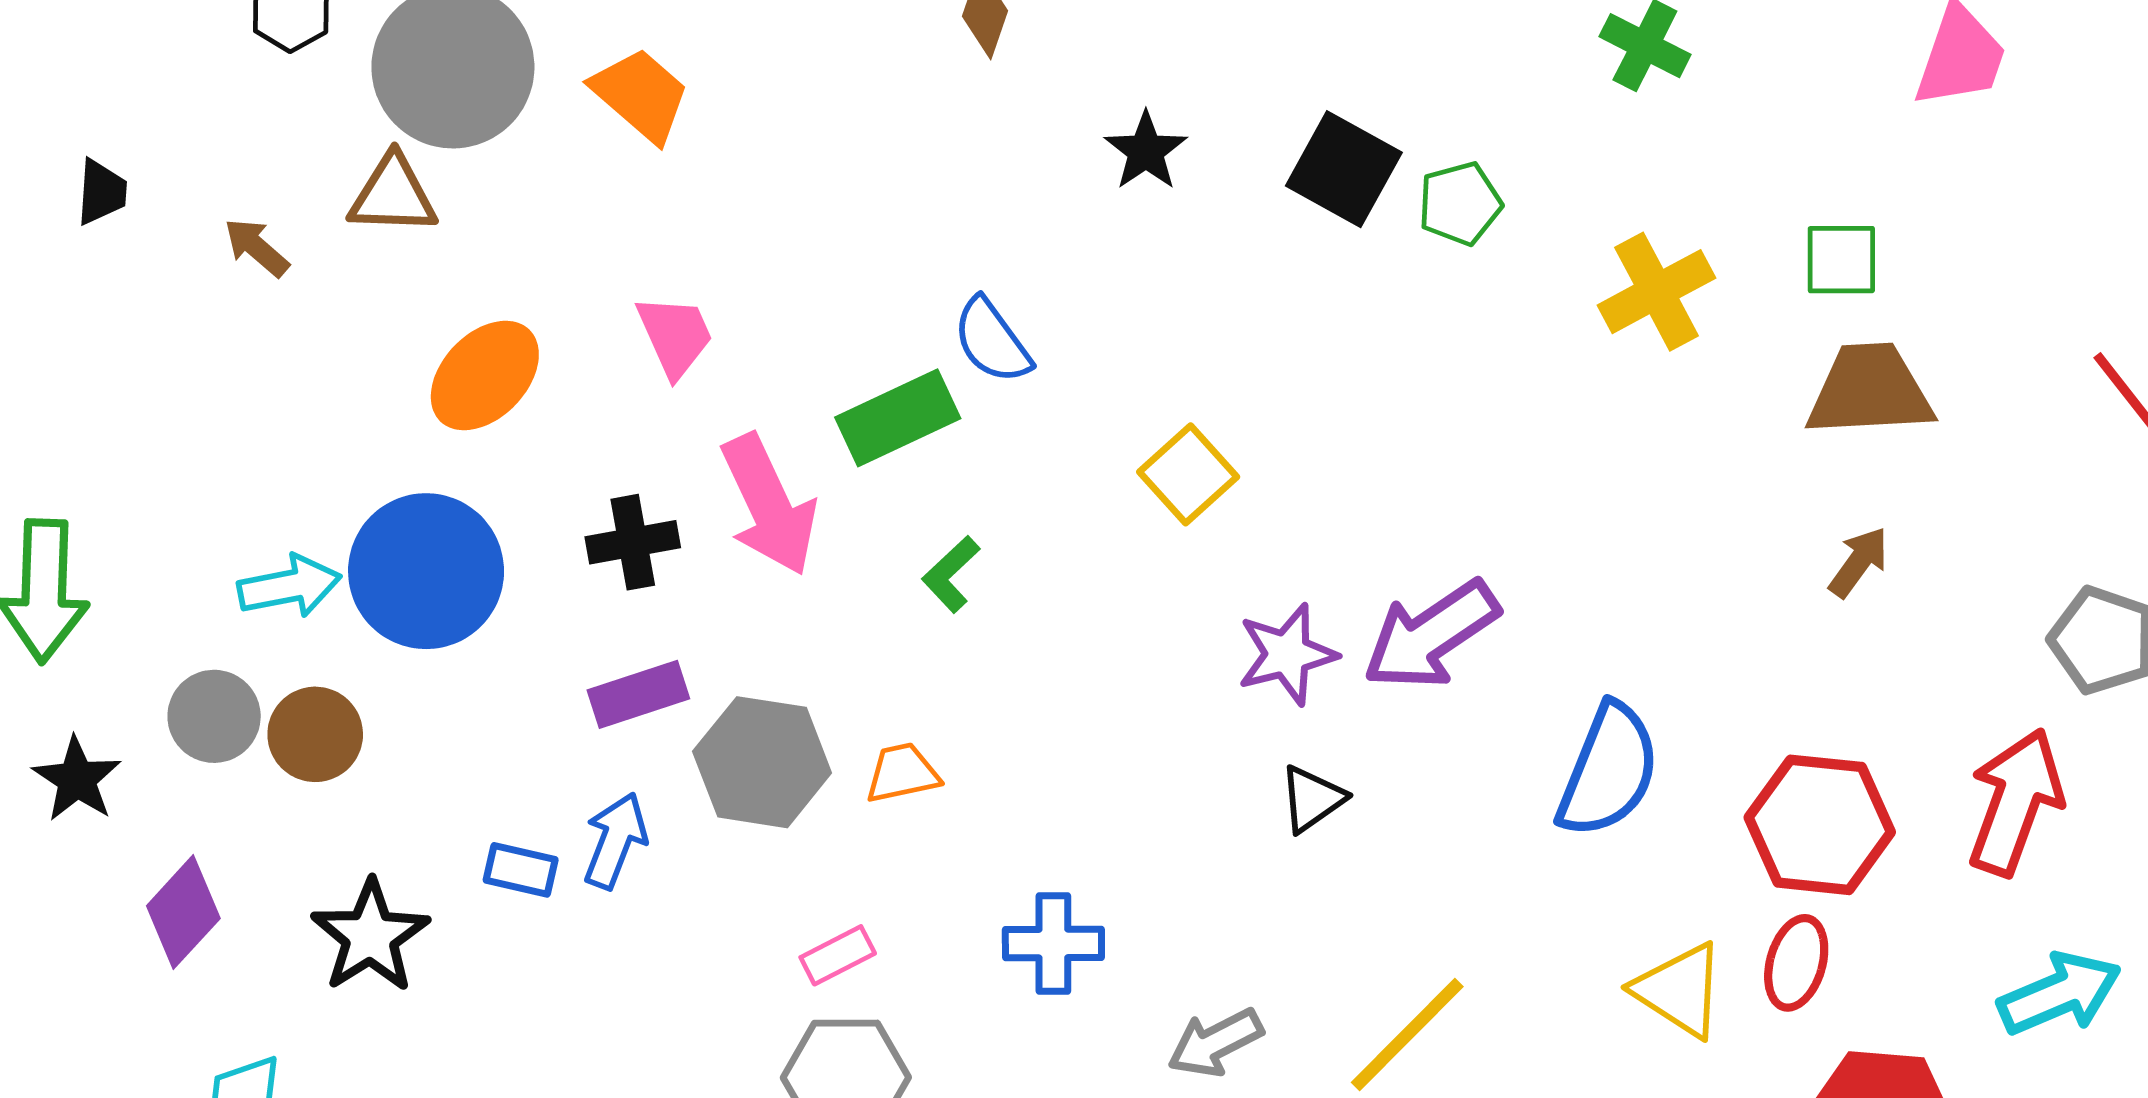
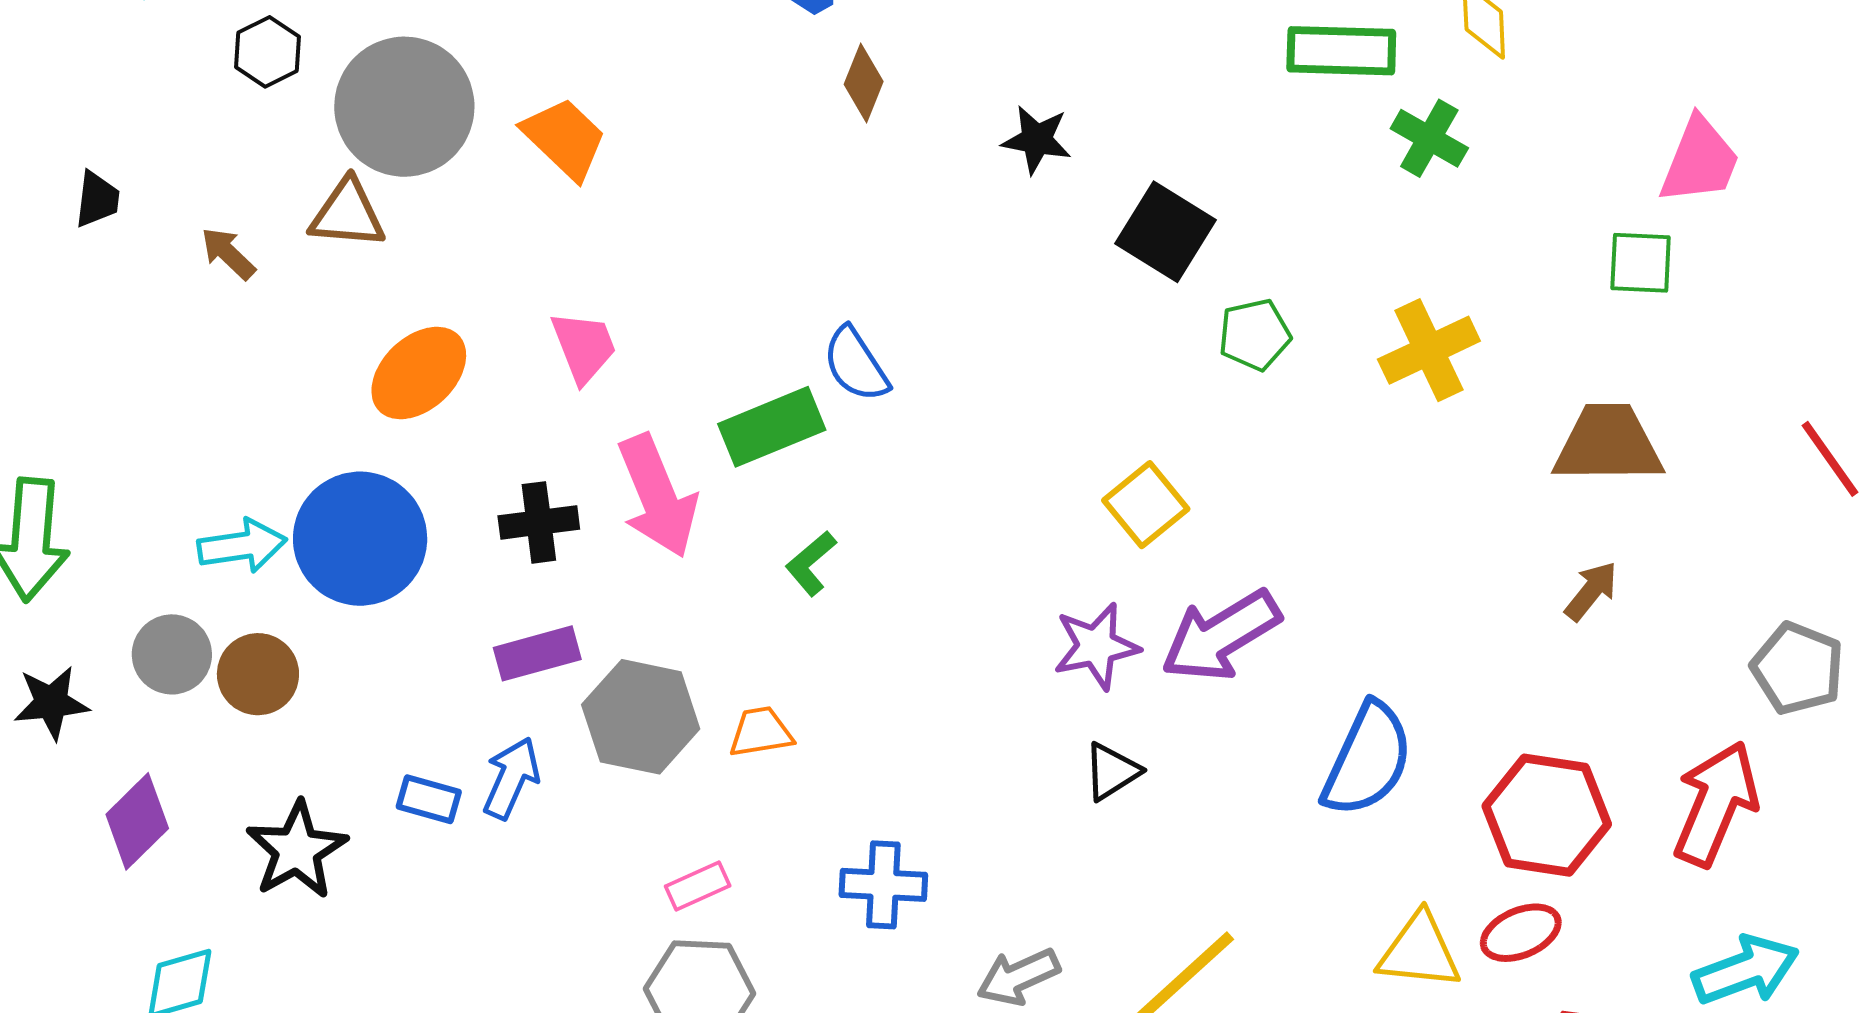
black star: (1146, 151) -> (1037, 140), moved, turned -30
green pentagon: (1460, 204) -> (1254, 335), moved
green square: (1841, 260) -> (1641, 263), moved
yellow square: (1188, 474) -> (1146, 505), moved
black star: (77, 779) -> (51, 703), turned 30
red ellipse: (1796, 963) -> (1521, 933), turned 48
yellow triangle: (1680, 990) -> (1419, 951), turned -30

